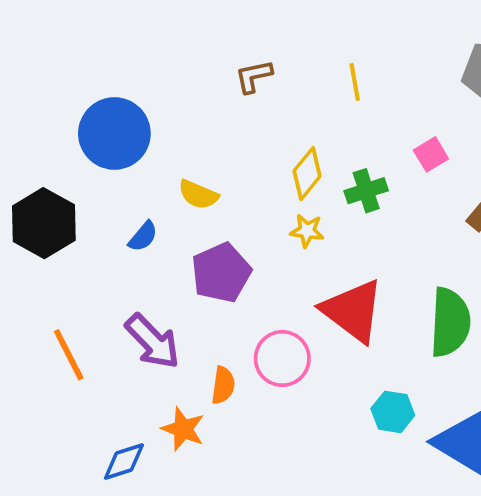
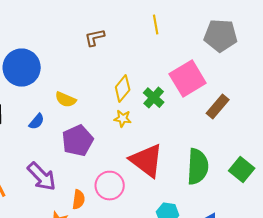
yellow line: (355, 82) -> (156, 25), moved
pink square: (431, 154) -> (188, 79), size x2.0
green cross: (366, 191) -> (154, 98), turned -30

